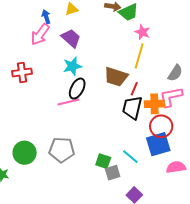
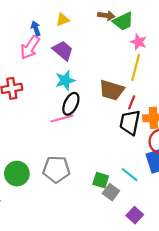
gray square: (113, 173) -> (111, 192), turned -35

